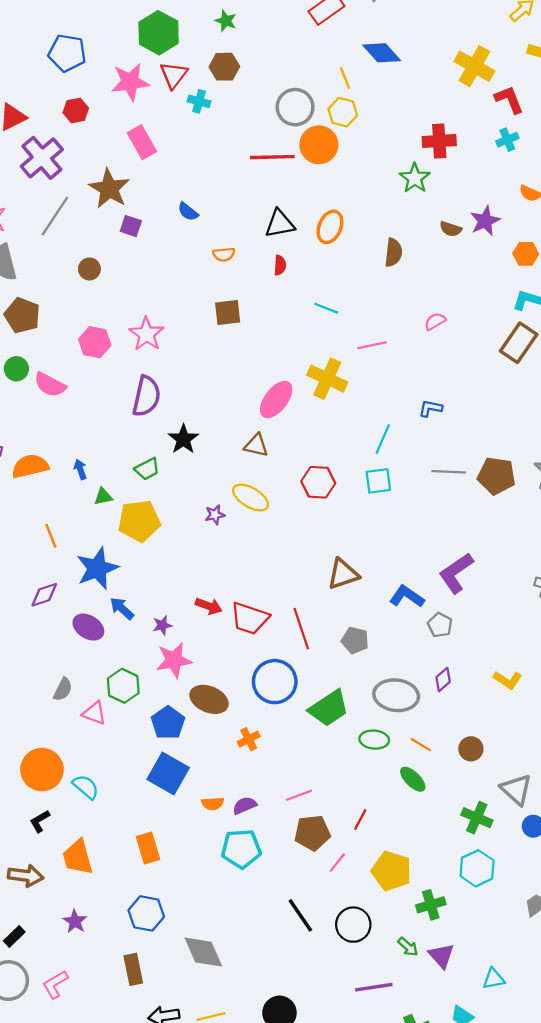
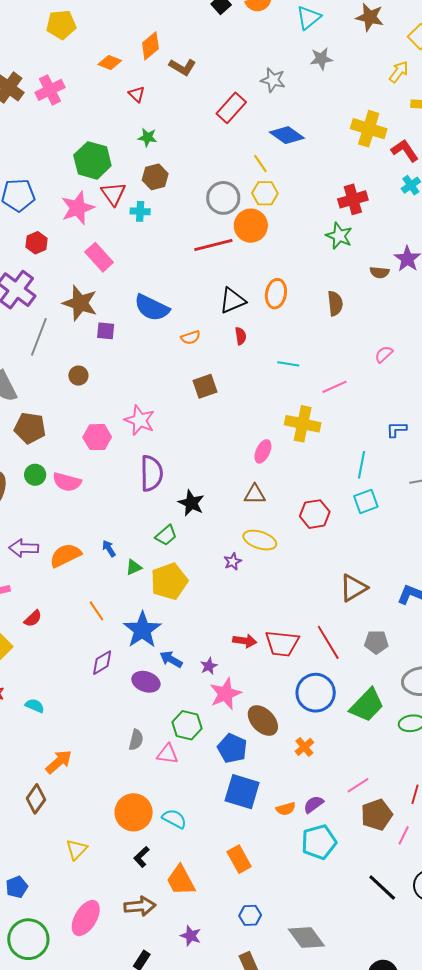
blue semicircle: (188, 212) -> (152, 308), size x1.8
pink ellipse: (276, 400) -> (263, 451), size x0.7
brown ellipse: (209, 699) -> (263, 720), turned 36
blue hexagon: (146, 913) -> (250, 915), size x0.7

